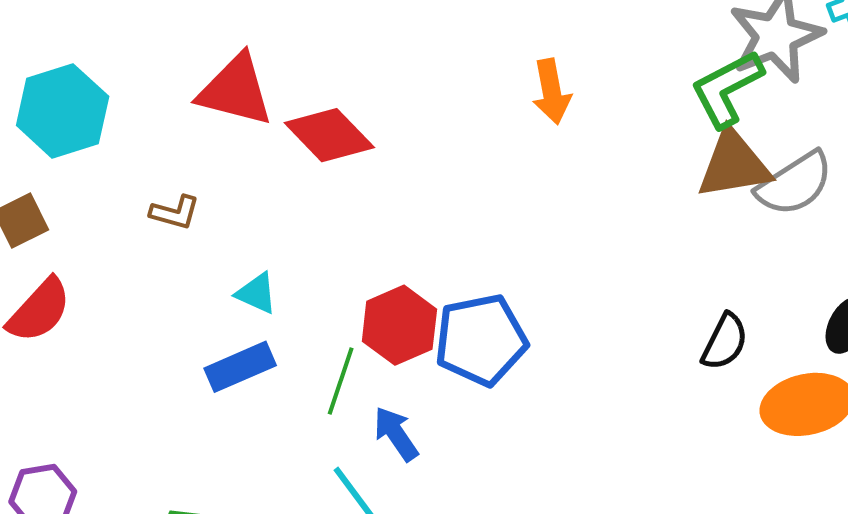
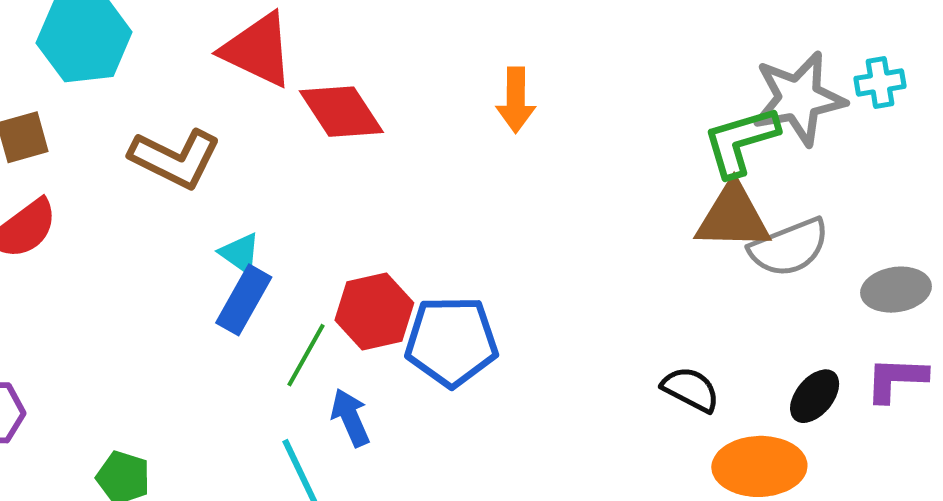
orange arrow: (552, 92) -> (516, 100), moved
brown L-shape: (175, 212) -> (175, 158), size x1.8
black semicircle: (725, 342) -> (691, 389), turned -100
blue rectangle: (240, 367) -> (244, 300), moved, turned -48

